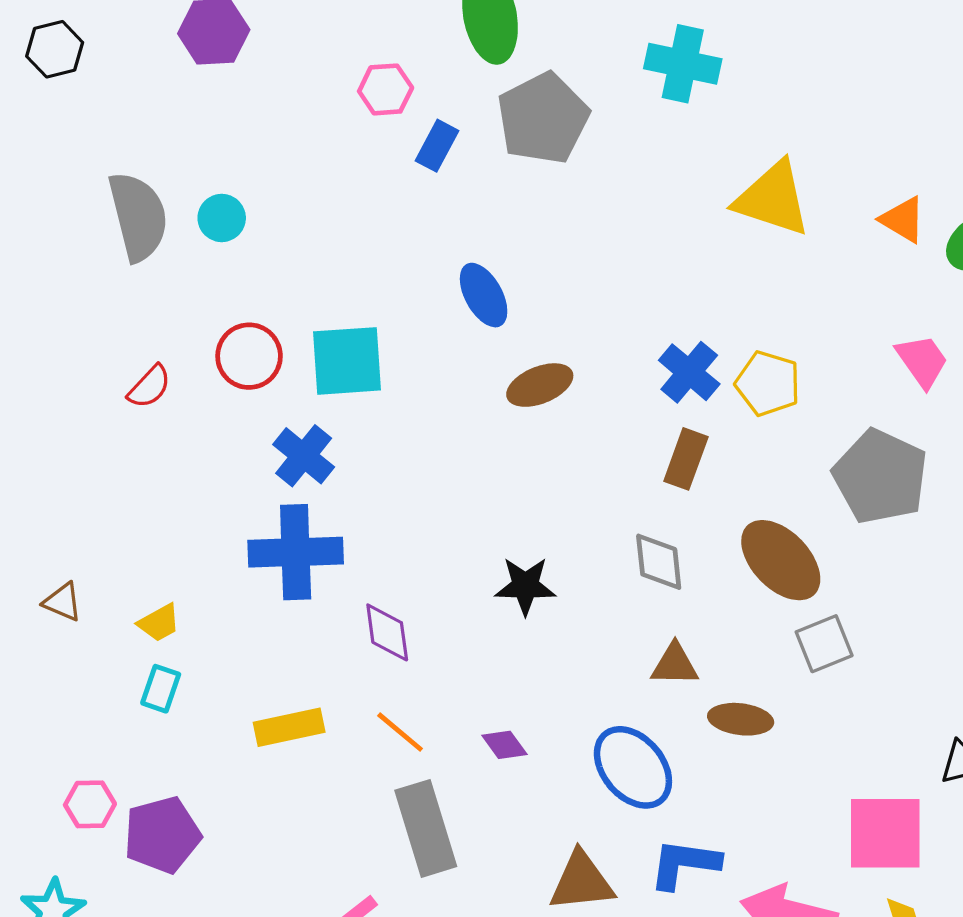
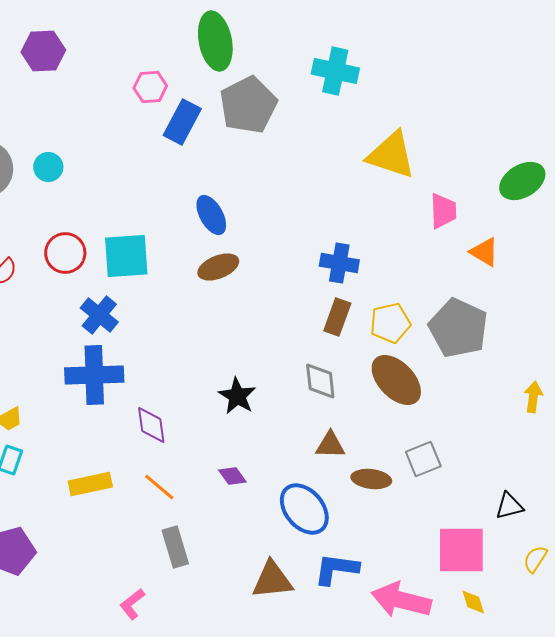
blue rectangle: (437, 146) -> (182, 122), size x1.4
orange triangle: (903, 220) -> (484, 252), moved
pink trapezoid: (922, 361) -> (443, 211), moved, turned 33
blue cross: (689, 372) -> (339, 263), turned -30
yellow pentagon: (768, 383) -> (390, 323), moved, turned -30
brown ellipse: (540, 385) -> (218, 267), moved
black star: (525, 586) -> (237, 396), turned 30
gray square: (824, 644) -> (423, 459), moved
purple diamond: (504, 745) -> (232, 476), moved
gray rectangle: (426, 828) -> (175, 547), size x0.7

